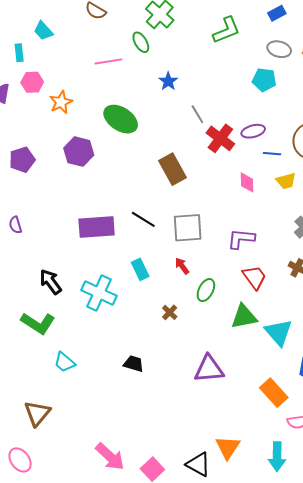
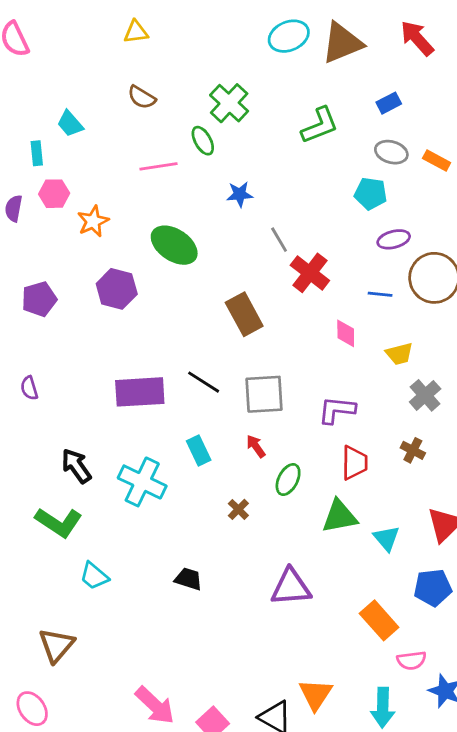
blue star: (168, 81) -> (240, 194), turned 30
purple ellipse: (253, 131) -> (394, 239), moved
yellow trapezoid: (286, 181) -> (399, 354), moved
red trapezoid: (254, 277) -> (354, 463), turned 36
cyan triangle: (279, 332) -> (386, 538), size x0.7

